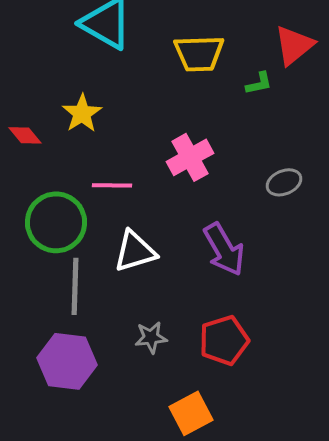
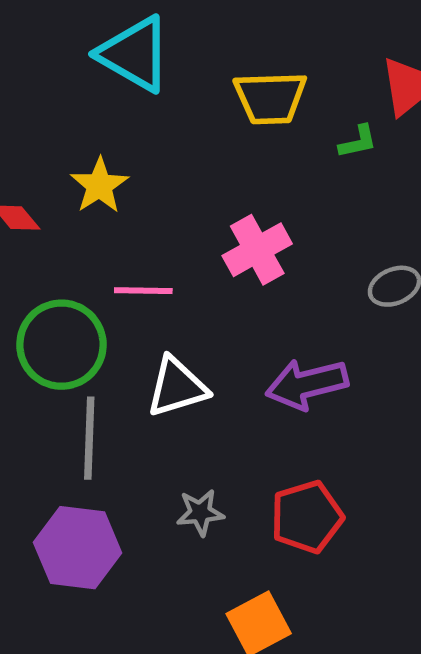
purple arrow: (224, 249) -> (307, 384), turned 106

